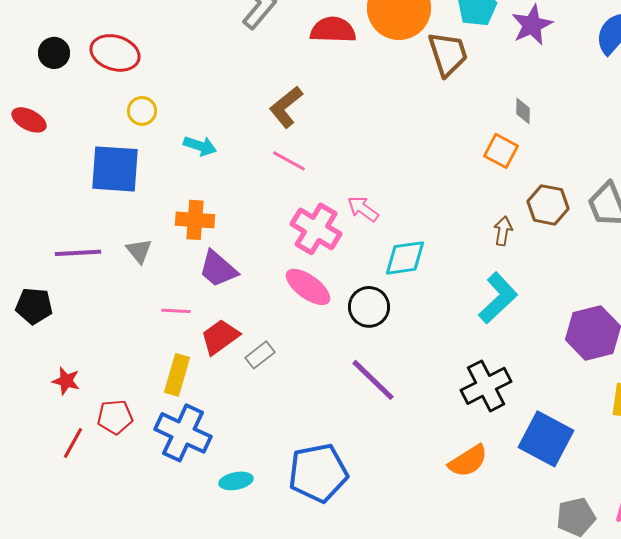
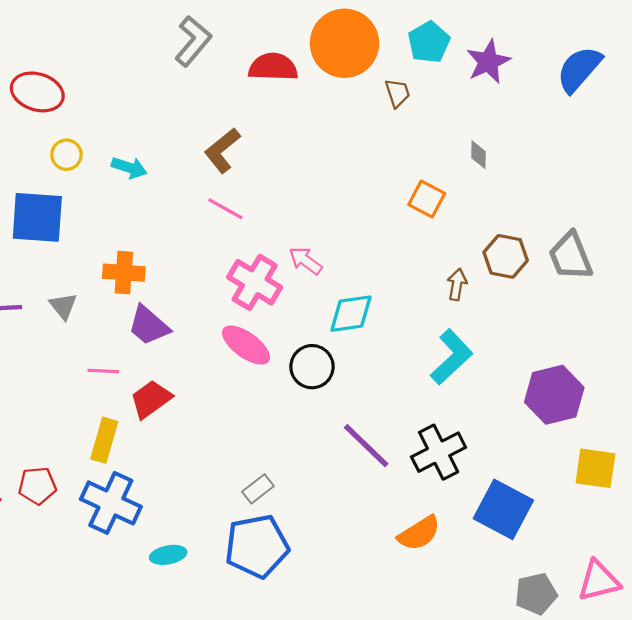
brown trapezoid: (448, 54) -> (397, 93), size x0.6
cyan arrow: (200, 146) -> (129, 168), moved
orange square: (501, 151) -> (427, 199), moved
gray rectangle: (260, 355) -> (258, 489), moved
purple line: (373, 380) -> (366, 446), moved

